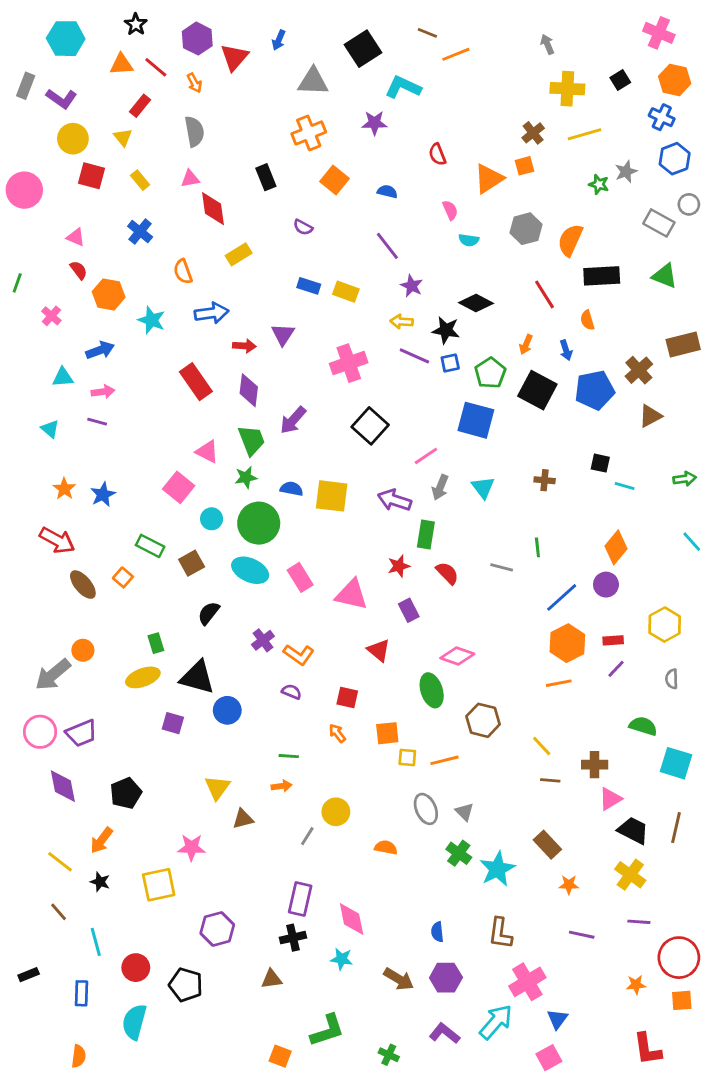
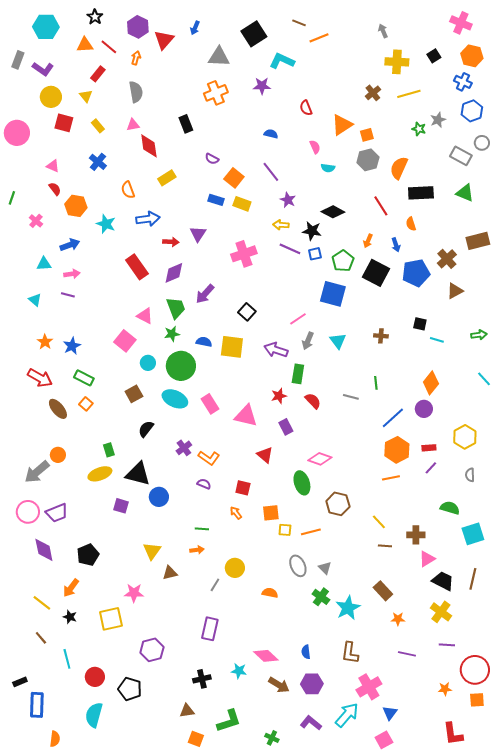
orange arrow: (194, 83) -> (136, 58), turned -136
orange square: (525, 166) -> (367, 135), moved
orange square: (334, 180) -> (234, 178), moved
purple diamond: (249, 390) -> (174, 273), turned 60
black square: (370, 426) -> (247, 312), moved, size x0.7
green rectangle: (150, 546) -> (84, 378), moved
cyan square: (676, 763) -> (473, 534), turned -35
pink diamond: (352, 919) -> (266, 656), moved, turned -35
black cross: (293, 938) -> (202, 679), moved
brown triangle: (272, 979) -> (187, 711), moved
blue rectangle: (81, 993) -> (37, 705), moved, size x1.4

